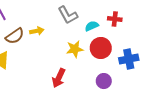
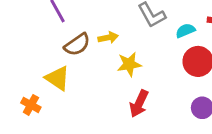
yellow star: (75, 49) -> (129, 64), moved

